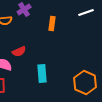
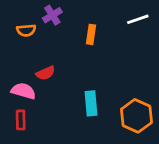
cyan rectangle: (42, 74) -> (91, 103), moved

